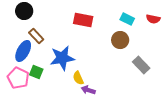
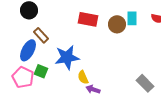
cyan rectangle: (127, 19) -> (132, 18), turned 64
brown circle: (120, 40) -> (117, 24), moved
gray rectangle: (141, 65) -> (145, 83), moved

